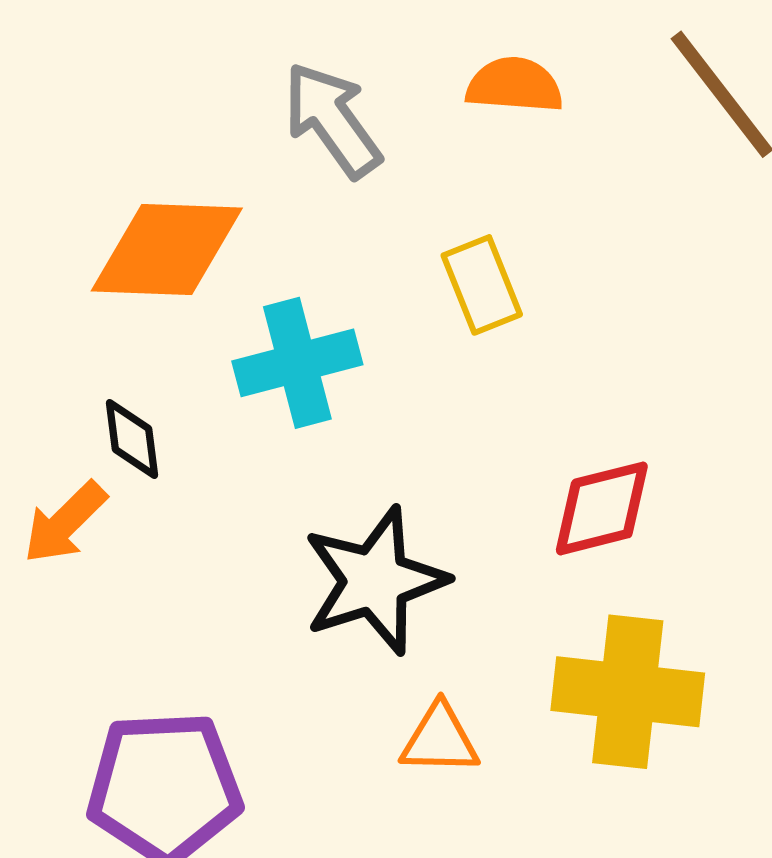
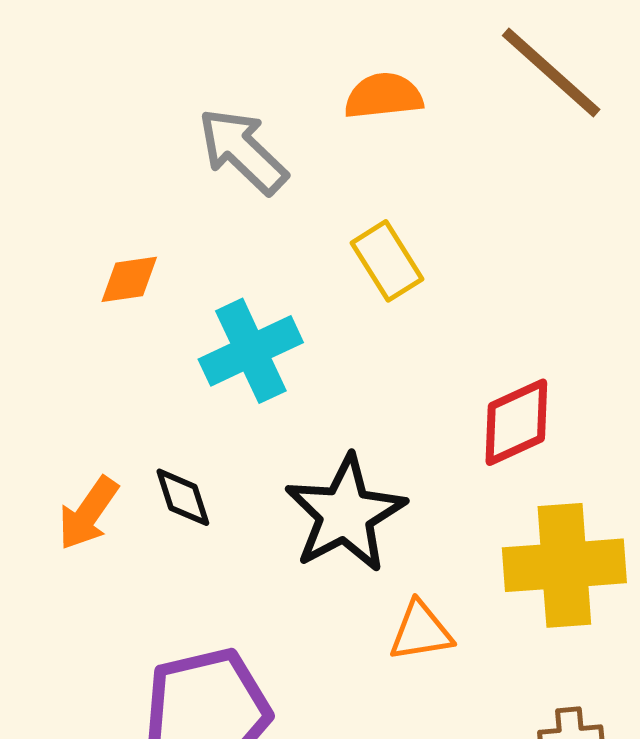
orange diamond: (167, 250) -> (129, 279), size x0.5
black diamond: (132, 439) -> (183, 497), moved

